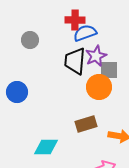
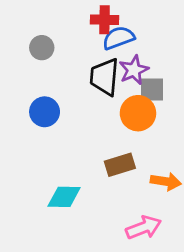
blue circle: (17, 92) -> (45, 112), moved

